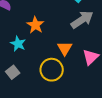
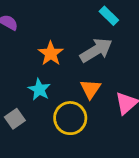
gray arrow: (82, 20) -> (96, 50), moved
cyan star: (18, 44) -> (39, 89), moved

